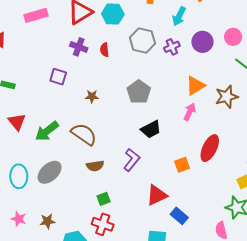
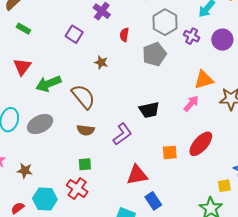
purple cross: (172, 47) -> (192, 36), turned 35
red semicircle: (104, 50) -> (124, 35), moved
gray pentagon: (139, 92) -> (154, 54), moved

